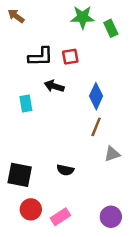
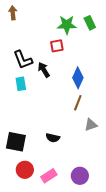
brown arrow: (16, 16) -> (13, 13), turned 48
green star: (83, 17) -> (67, 25), moved
black L-shape: (41, 57) -> (23, 60), moved, turned 70
black arrow: (54, 86) -> (44, 70), turned 42
purple circle: (111, 217) -> (80, 176), moved

